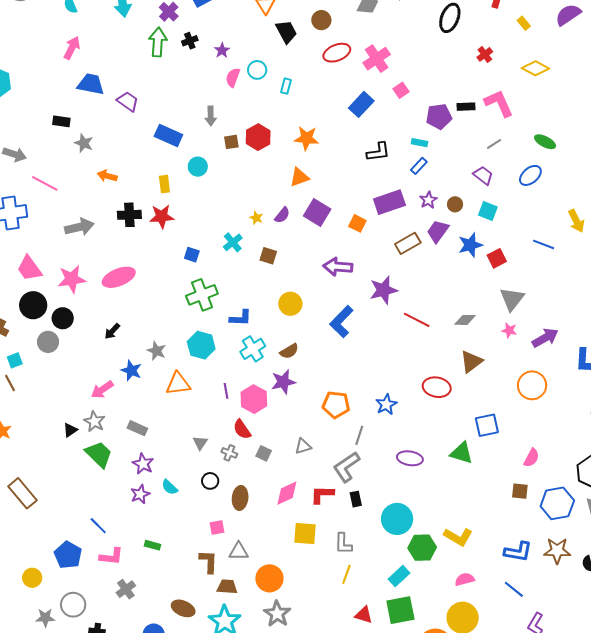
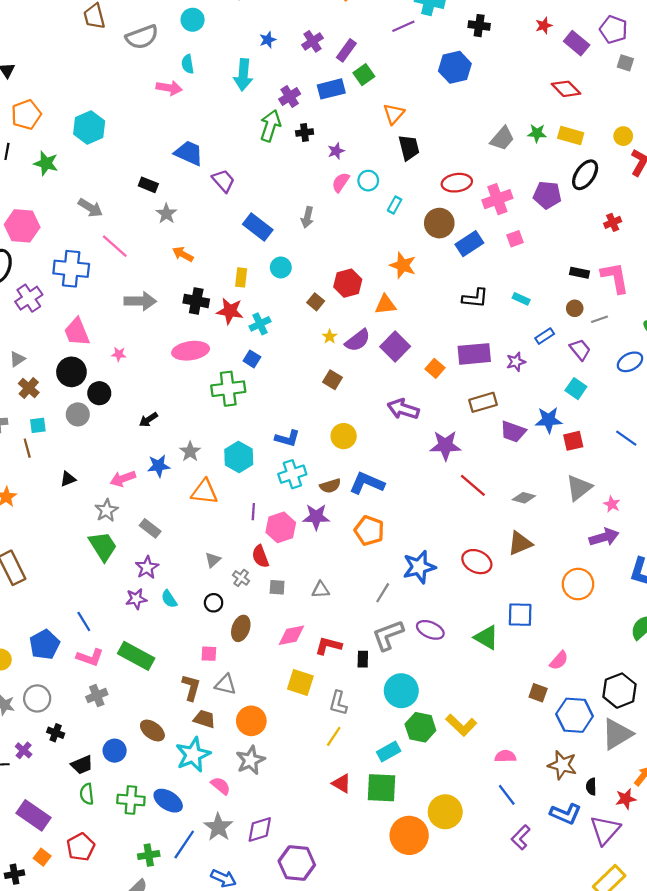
brown circle: (321, 20) -> (439, 223), moved, size x1.4
pink arrow: (72, 48) -> (169, 88), moved, turned 60
purple pentagon: (439, 117) -> (547, 195), moved
red hexagon: (258, 137) -> (348, 283), moved
brown square: (231, 142) -> (316, 302), moved, turned 35
blue rectangle: (419, 166) -> (545, 336), moved
brown circle: (455, 204) -> (575, 308), moved
purple semicircle: (282, 215) -> (358, 340), size x1.4
purple trapezoid: (438, 231) -> (513, 432), moved, turned -120
cyan cross: (233, 242) -> (260, 324), moved
pink ellipse: (119, 277) -> (191, 351), moved
pink star: (72, 279) -> (119, 354), size x0.5
green cross: (202, 295) -> (228, 389), moved
blue L-shape: (341, 322) -> (367, 483), moved, turned 56
pink star: (509, 330) -> (612, 504), moved
blue star: (131, 370) -> (159, 466), turned 30
blue star: (386, 404) -> (419, 567), size x1.4
orange pentagon: (336, 405) -> (369, 531), moved
black triangle: (70, 430) -> (68, 479), moved
gray square: (264, 453) -> (277, 587), turned -35
gray L-shape: (346, 467) -> (388, 635), moved
green rectangle: (152, 545) -> (136, 656), size x2.0
blue L-shape: (518, 552) -> (566, 814), moved
pink semicircle: (465, 579) -> (505, 756), moved

